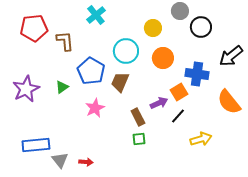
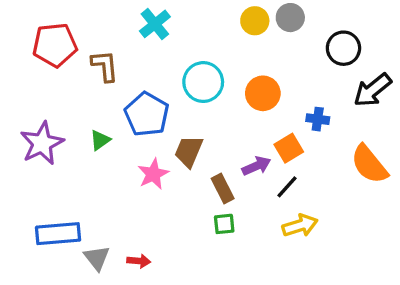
black circle: (201, 27) -> (343, 48), moved
yellow circle: (153, 28) -> (255, 21), moved
blue cross: (197, 74) -> (318, 119), size x0.6
brown trapezoid: (120, 82) -> (189, 151), moved
yellow arrow: (201, 139) -> (300, 226), moved

